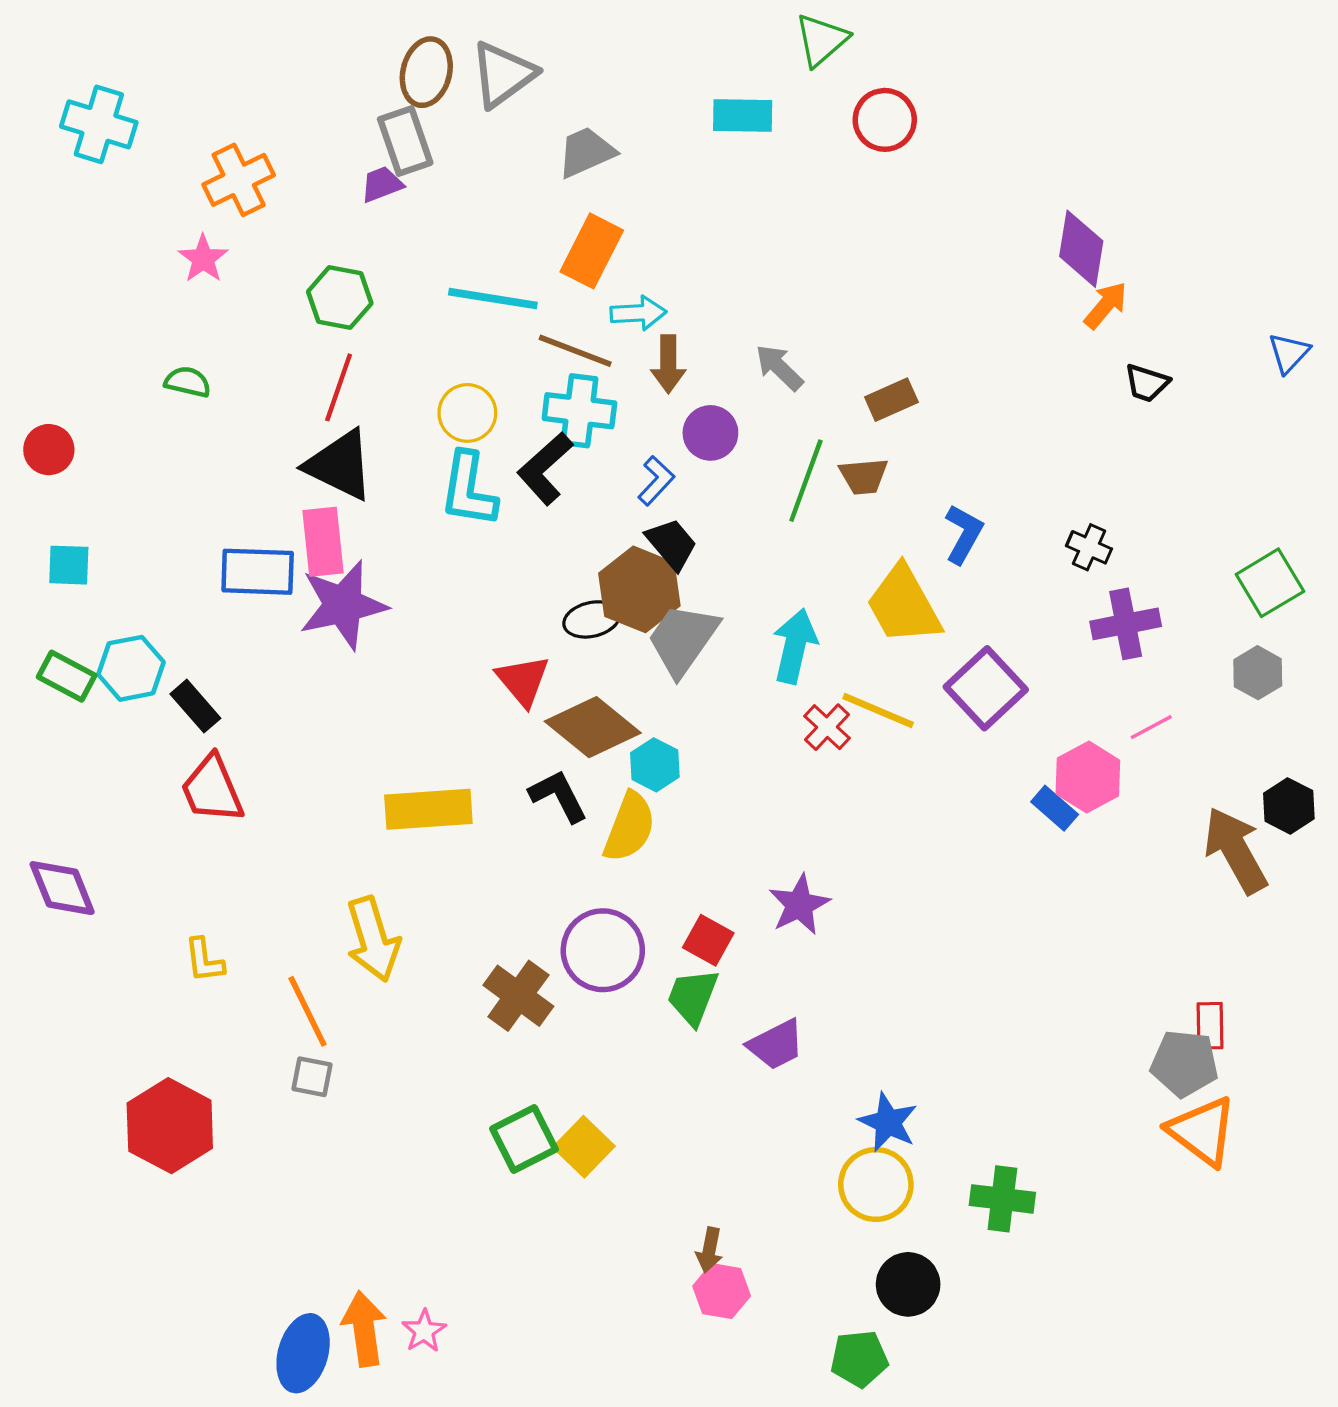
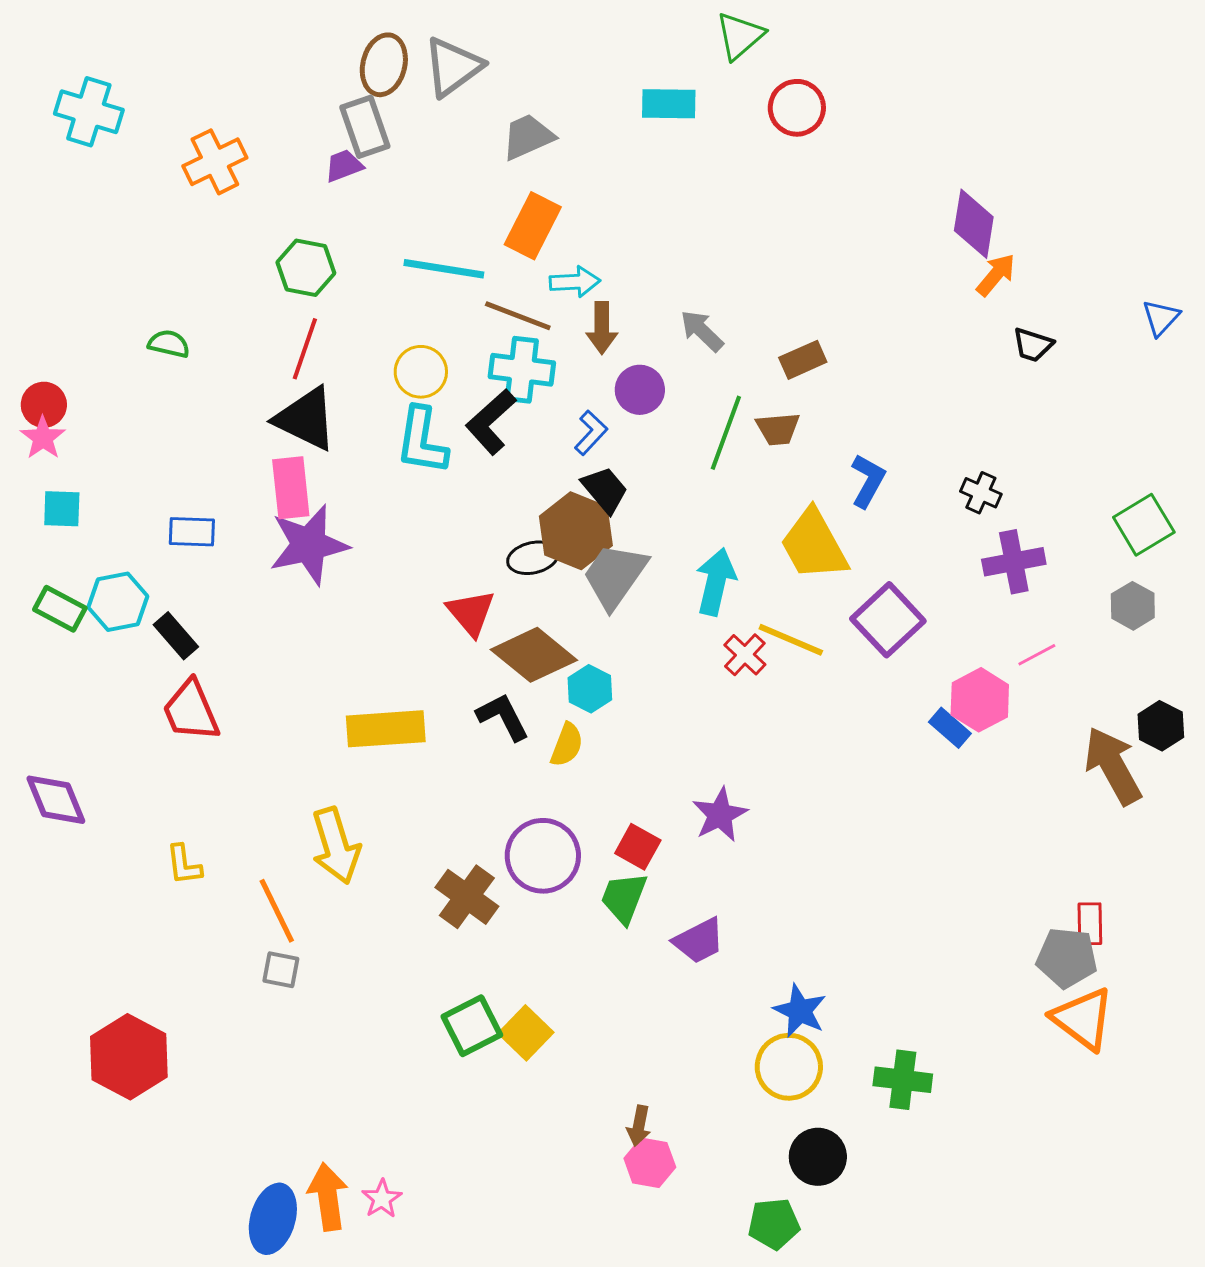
pink star: (203, 259) -> (43, 438), moved
blue rectangle: (258, 572) -> (192, 532), moved, size x0.7
yellow semicircle: (629, 827) -> (567, 745), size x0.7
red hexagon: (170, 1126) -> (129, 1057), moved

